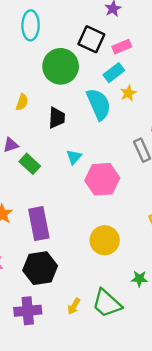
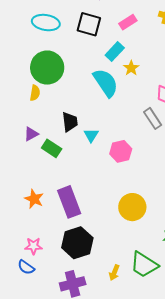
cyan ellipse: (31, 25) -> (46, 23), moved, turned -72
pink rectangle: (122, 47) -> (128, 22), moved
green circle: (61, 66) -> (47, 68), moved
black trapezoid: (57, 118) -> (70, 122), moved
pink hexagon: (102, 179) -> (121, 151), size x0.7

